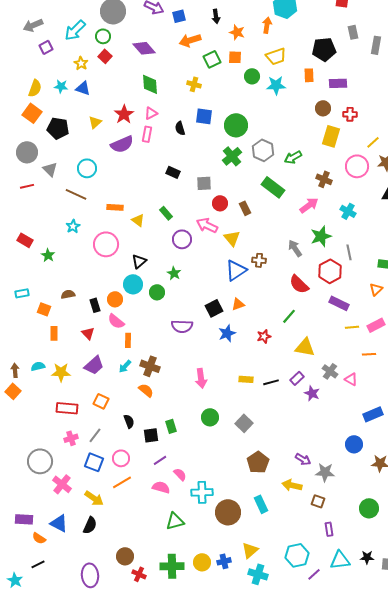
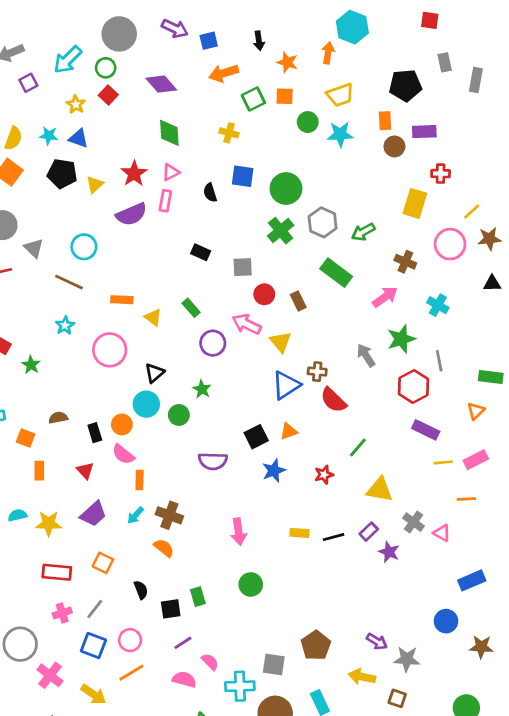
brown circle: (323, 108) -> (394, 146), moved
black pentagon: (58, 128) -> (62, 174), moved
red semicircle: (299, 284) -> (333, 400), moved
gray square: (244, 423) -> (274, 664), moved, turned -36

